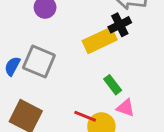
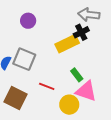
pink triangle: (126, 108) -> (86, 91), size x1.6
red line: (85, 116) -> (47, 86), moved

